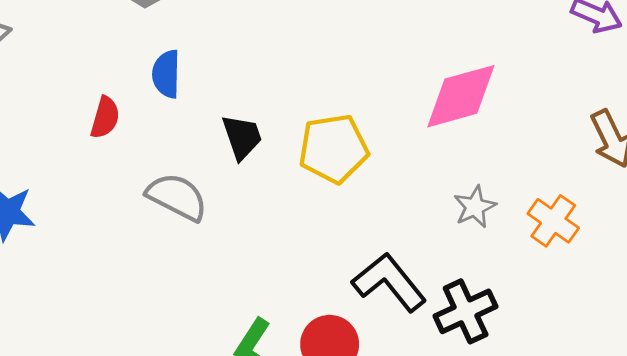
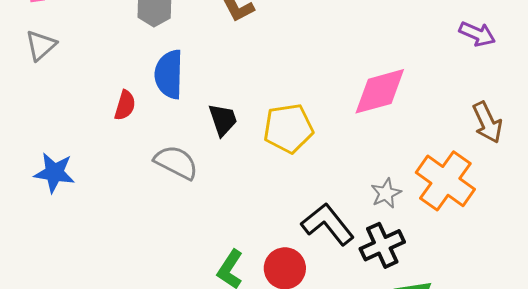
blue semicircle: (166, 74) -> (169, 74), size x1.4
gray star: (475, 207) -> (386, 193), moved
orange cross: (553, 221) -> (445, 181), size x1.6

